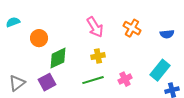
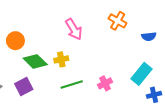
orange cross: (132, 28) -> (118, 21), moved
yellow cross: (98, 56) -> (61, 59), moved
green diamond: (58, 58) -> (35, 61), turned 70

